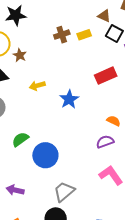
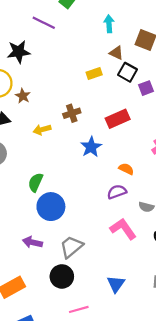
brown cross: (62, 35) -> (72, 113), moved
blue star: (69, 99) -> (91, 147), moved
green semicircle: (20, 139) -> (35, 182), moved, turned -30
purple arrow: (15, 190) -> (32, 242), moved

